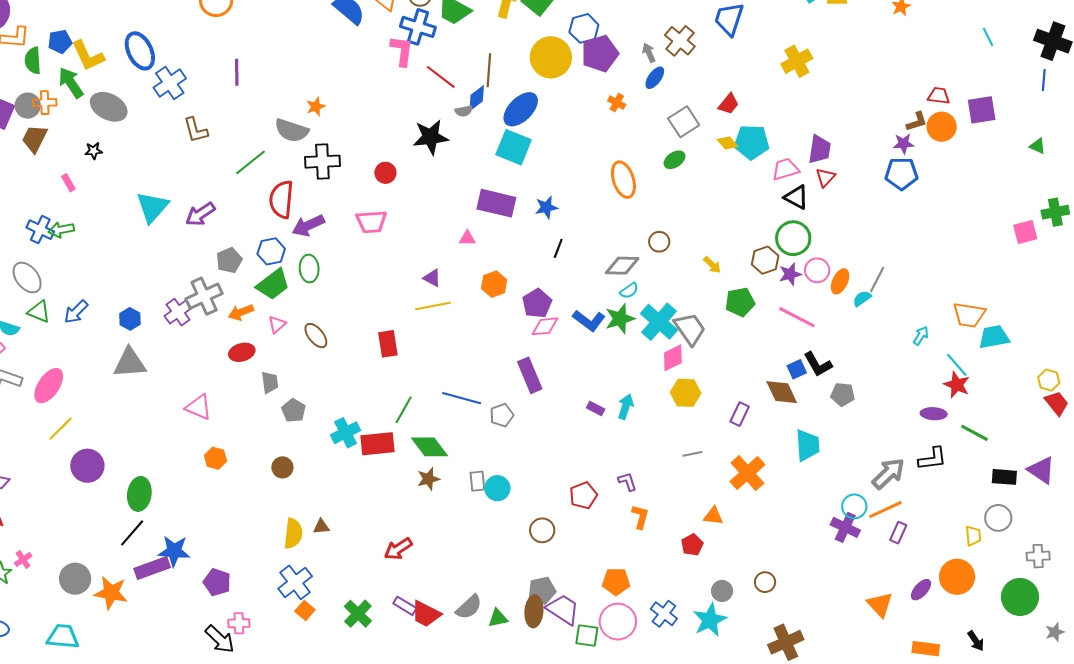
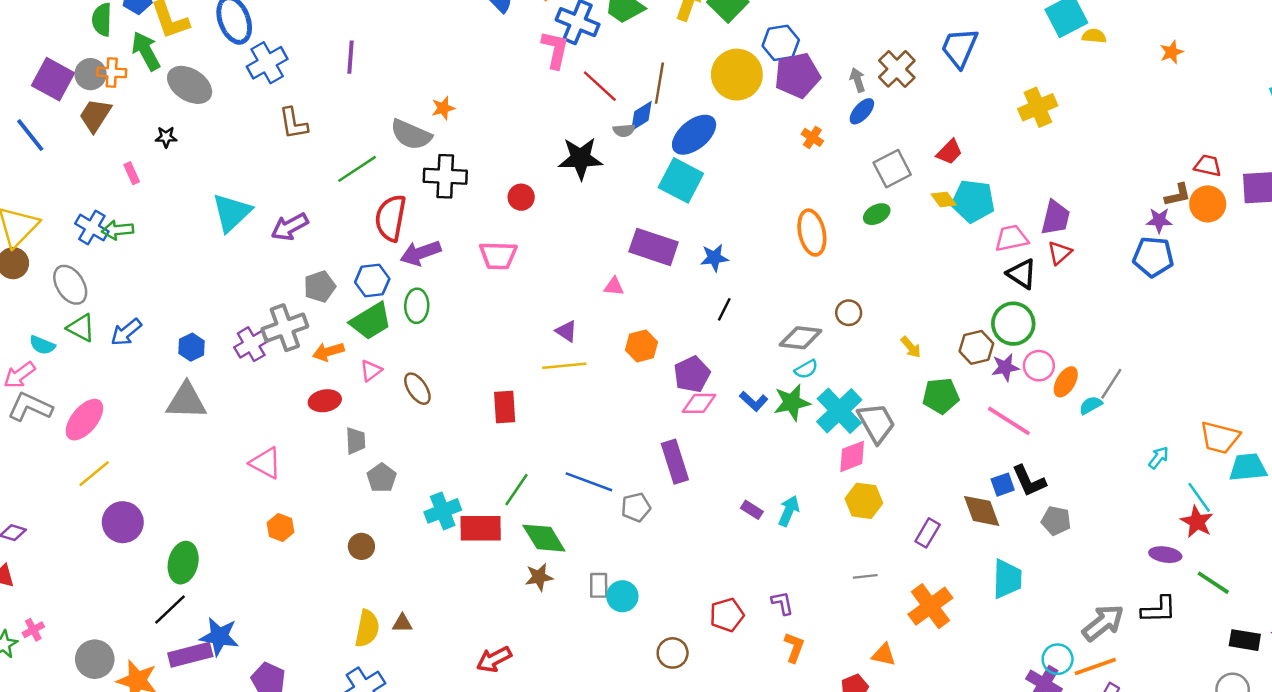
blue L-shape: (589, 320) -> (754, 401), size x0.7

